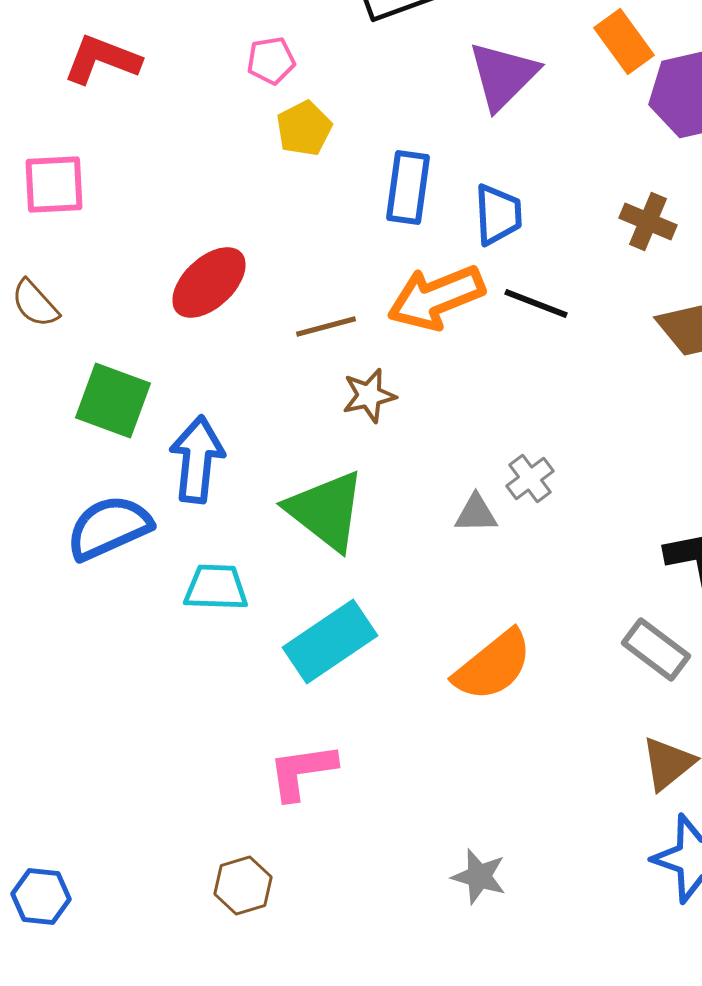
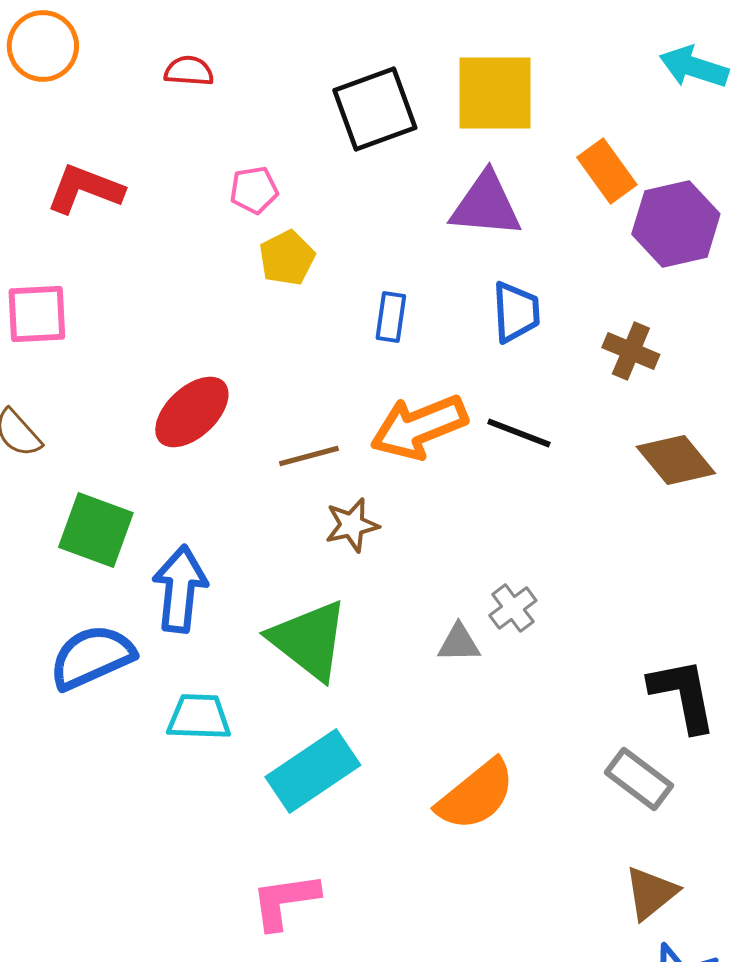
purple triangle: (503, 76) -> (486, 205), turned 50
blue rectangle: (408, 188) -> (391, 317), size x0.7
blue trapezoid: (498, 214) -> (516, 312), moved

